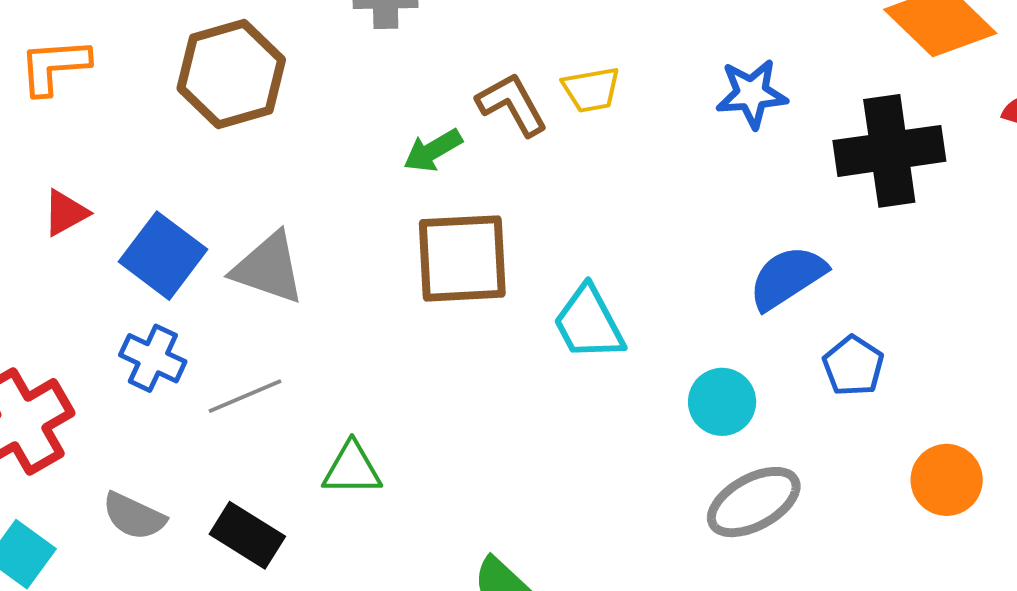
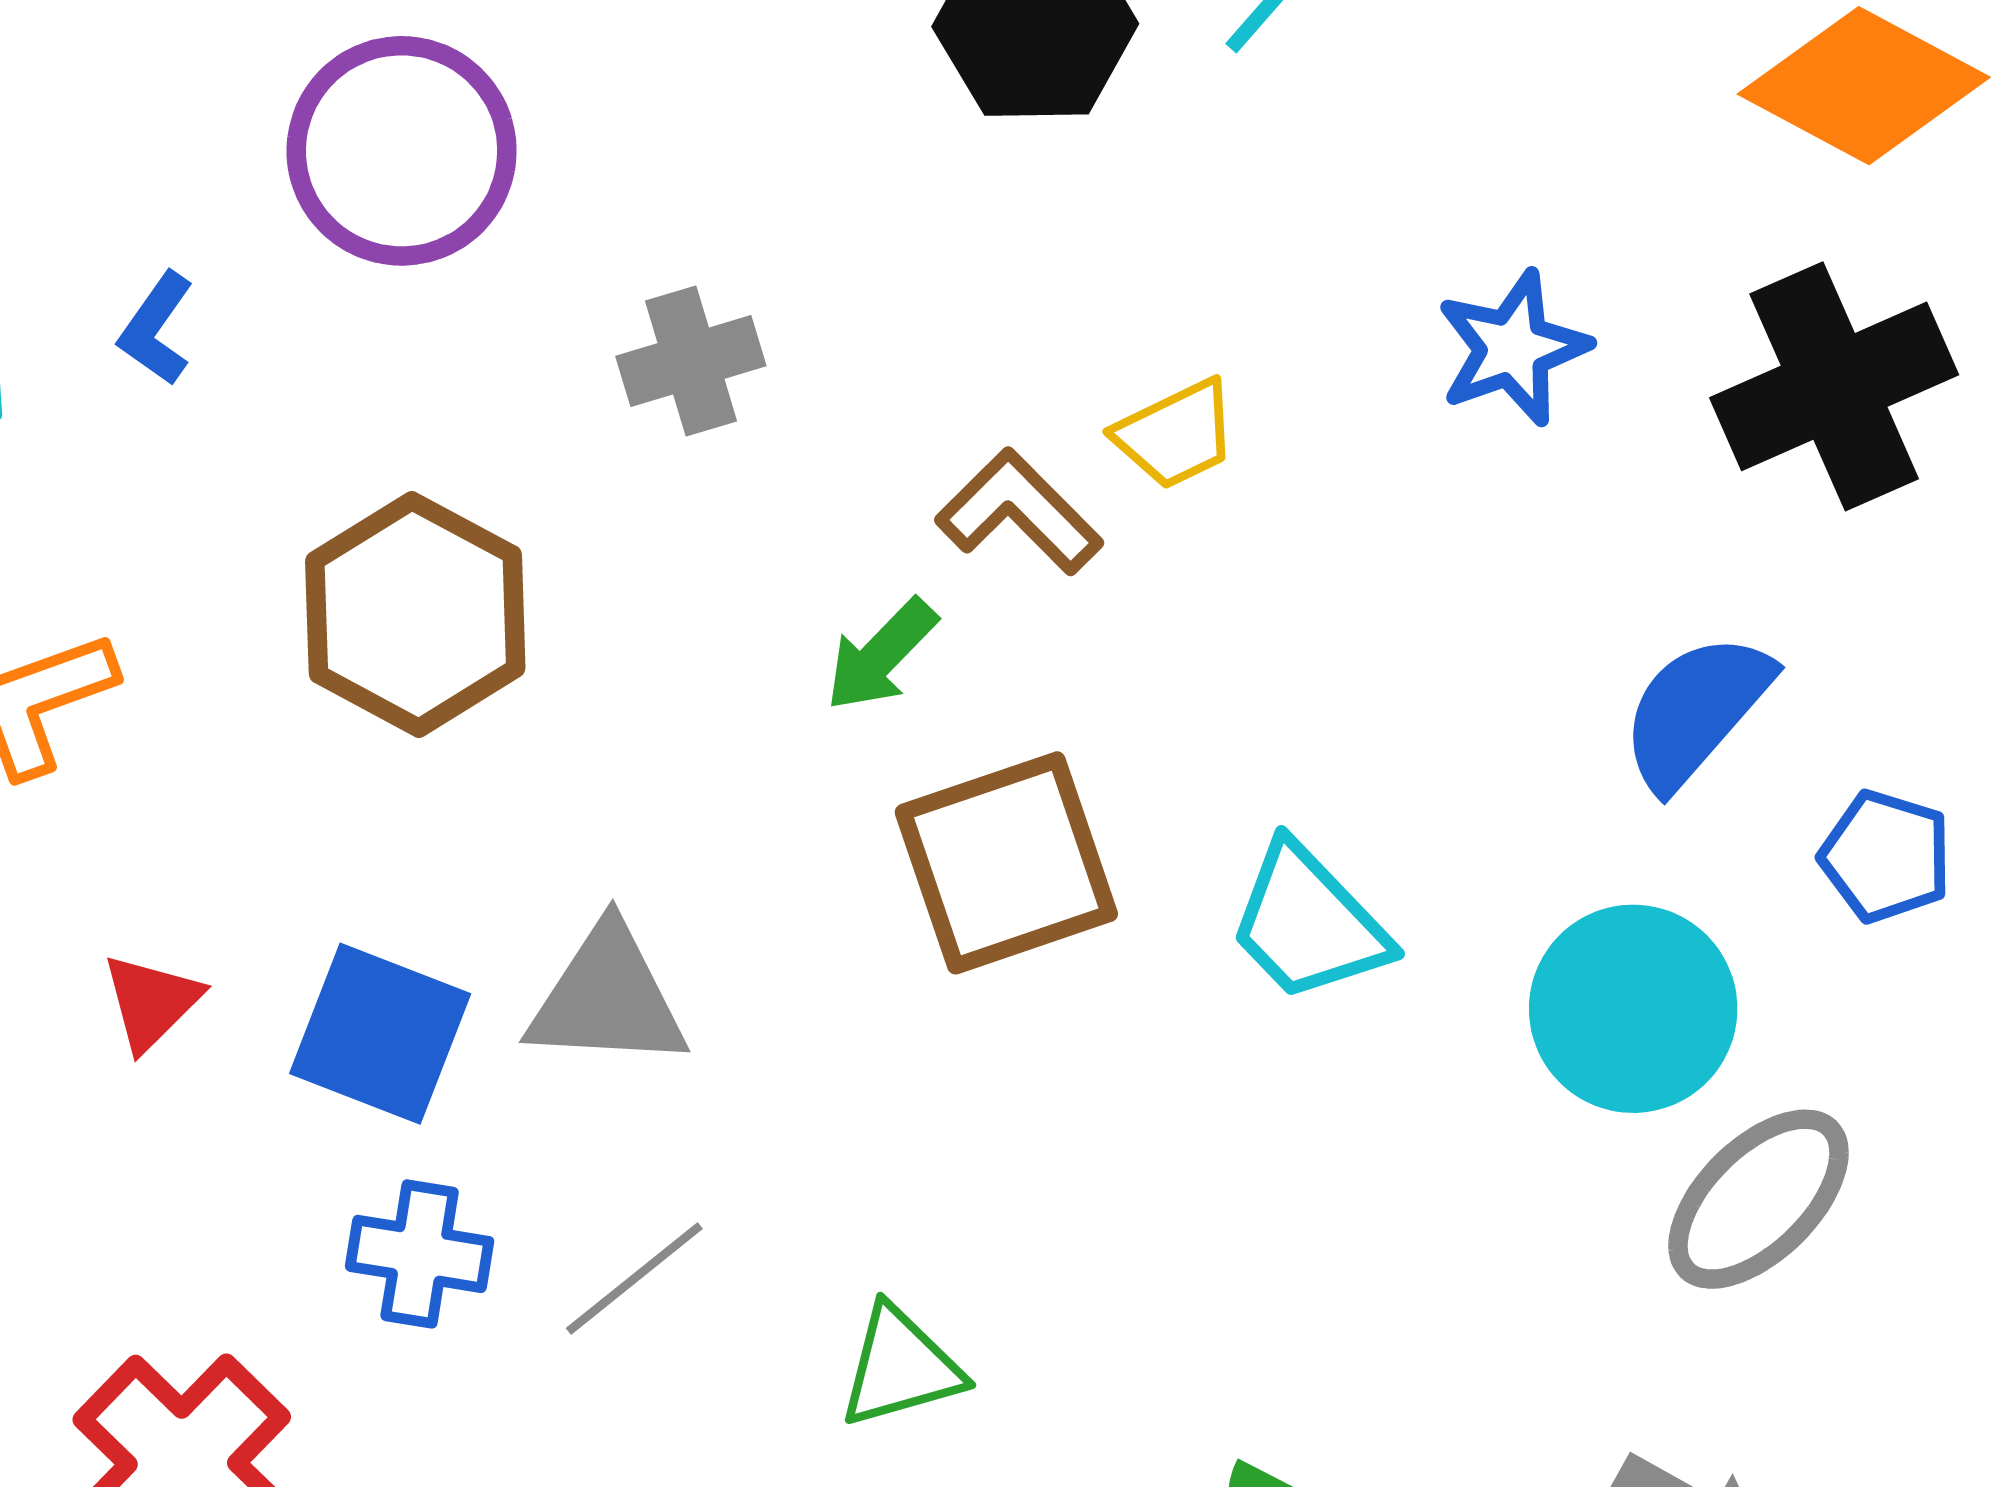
cyan circle: (722, 402) -> (1633, 1009), size x1.4

